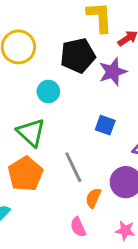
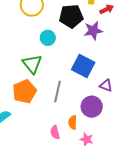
blue square: (105, 125) -> (83, 66), size x1.6
gray line: (73, 167) -> (58, 92), turned 30
orange semicircle: (93, 198) -> (73, 122), moved, turned -32

